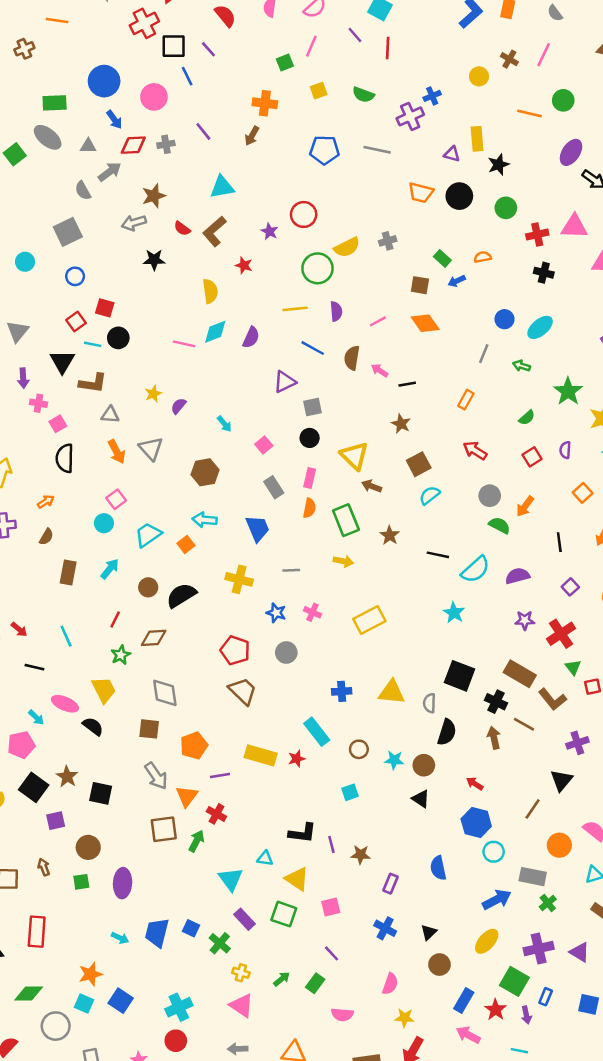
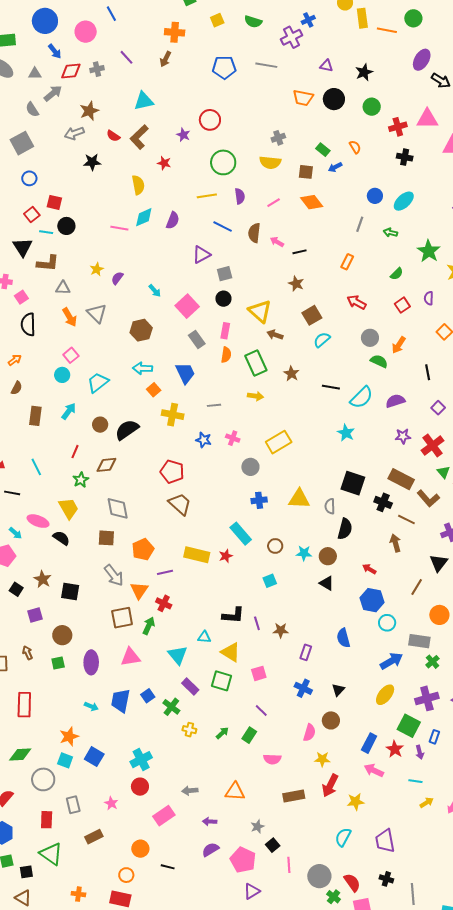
yellow rectangle: (477, 139) -> (362, 18), moved
yellow semicircle: (347, 247) -> (270, 162), moved, turned 35
orange semicircle: (483, 257) -> (355, 147), turned 72
pink square: (264, 445) -> (187, 306), size x1.6
orange square: (186, 544) -> (154, 390), moved
gray circle: (286, 653) -> (250, 467), moved
brown arrow: (494, 738) -> (395, 543), moved
black square: (34, 787) -> (16, 589), size x0.6
blue square: (191, 928) -> (148, 696), turned 32
brown circle: (439, 965) -> (331, 720), moved
pink triangle: (242, 1005) -> (130, 657), moved, turned -40

